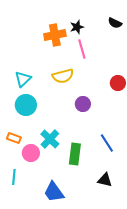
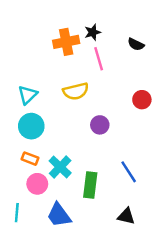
black semicircle: (115, 23) -> (136, 44), moved
orange rectangle: (14, 138) -> (30, 159), moved
blue trapezoid: (54, 192) -> (59, 215), moved

